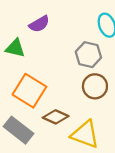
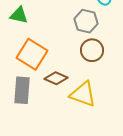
gray rectangle: (18, 130) -> (22, 90), turned 56

